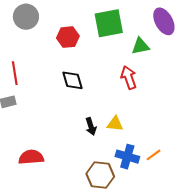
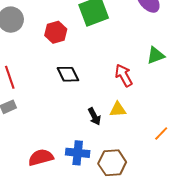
green triangle: (140, 46) -> (156, 55), moved
red arrow: (129, 77) -> (124, 75), moved
blue cross: (127, 157) -> (78, 153), moved

